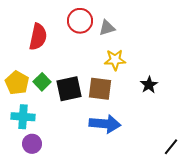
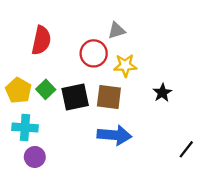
red circle: (80, 21) -> (94, 53), moved
black line: (171, 147) -> (186, 149), moved

